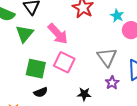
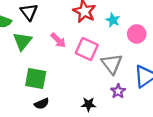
cyan star: (117, 16) -> (113, 20), moved
pink arrow: (58, 34) -> (58, 40), size x0.7
pink square: (64, 62) -> (87, 49), moved

